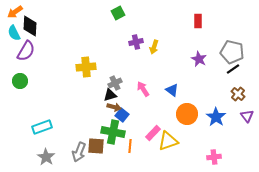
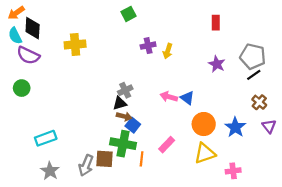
purple semicircle: (26, 51) -> (28, 55), turned 85
yellow cross: (86, 67) -> (75, 44), moved
pink arrow: (143, 89) -> (169, 97), moved, turned -42
yellow triangle: (168, 141) -> (205, 153), moved

